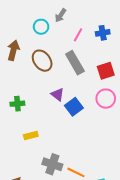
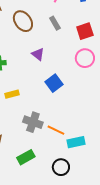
gray rectangle: (75, 63) -> (55, 23), size x0.6
blue square: (74, 107) -> (54, 83), moved

